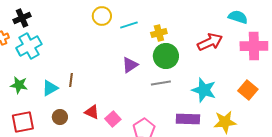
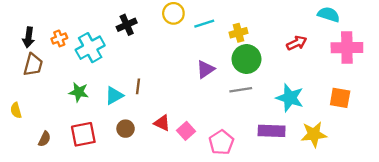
black cross: (22, 18) -> (127, 25), moved
red arrow: (210, 42) -> (297, 43), size x0.7
orange square: (248, 90) -> (340, 98), turned -30

